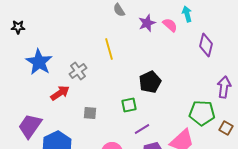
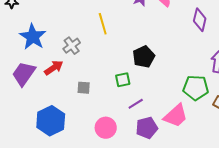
purple trapezoid: (30, 126) -> (24, 74), moved

